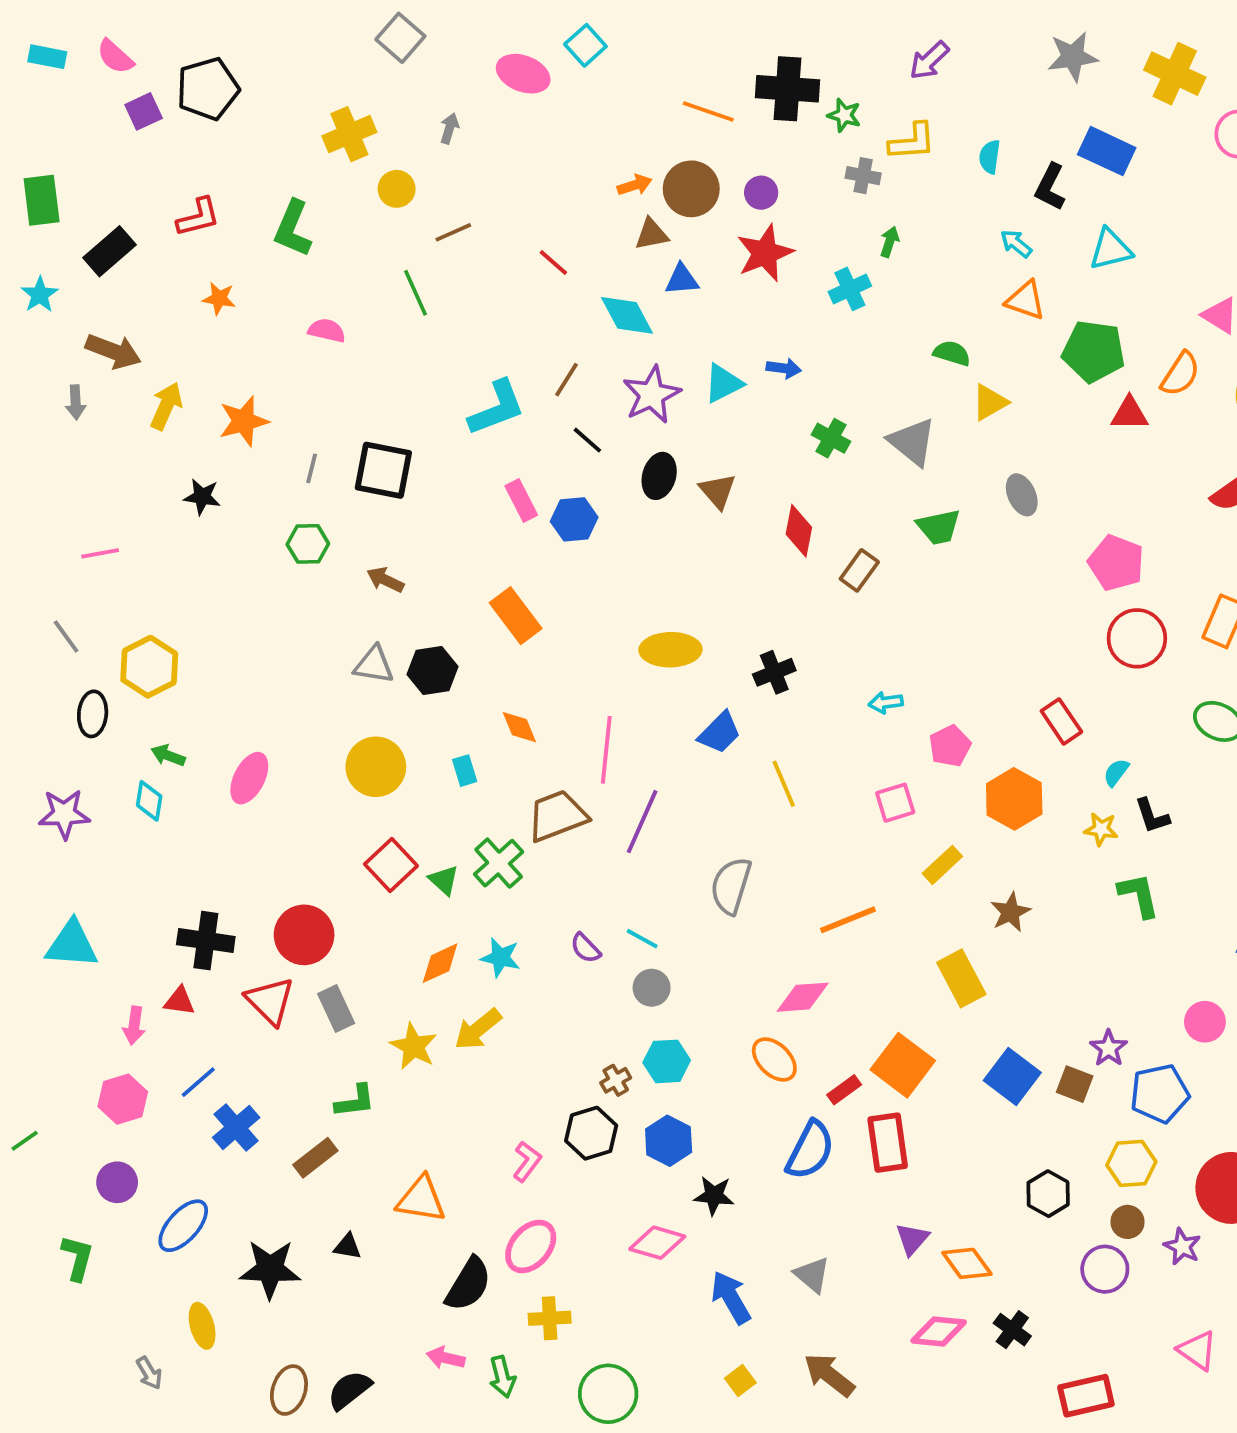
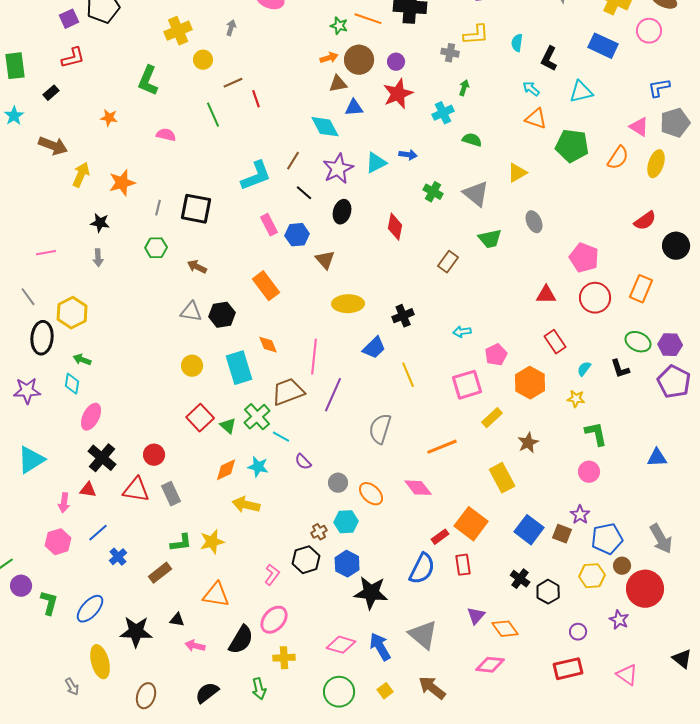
green star: (844, 115) -> (339, 26), moved
blue rectangle: (1107, 151) -> (603, 46), moved
red L-shape: (198, 217) -> (73, 58), moved
black rectangle: (110, 251) -> (51, 93), size x0.6
red line: (553, 263) -> (256, 99), moved, turned 30
green semicircle: (952, 353) -> (472, 140), moved
gray arrow: (76, 402) -> (98, 258), moved
red triangle: (1129, 414) -> (546, 295), moved
brown triangle: (718, 491) -> (325, 260), moved
red diamond: (799, 531) -> (395, 227), moved
black ellipse: (93, 714) -> (42, 338), size x1.4
yellow circle: (376, 767) -> (192, 366), size x0.7
cyan rectangle: (465, 771) -> (239, 368), size x2.0
pink ellipse: (249, 778) -> (91, 417), moved
pink square: (895, 803) -> (467, 385), size x1.4
black L-shape: (1152, 816) -> (620, 369), moved
red circle: (304, 935) -> (154, 455), size x0.7
cyan line: (642, 939) -> (281, 437), moved
black cross: (206, 941) -> (102, 458), turned 32
cyan triangle: (72, 944) -> (31, 460), turned -36
pink diamond: (803, 997) -> (418, 488), turned 56
red triangle: (270, 1001) -> (136, 490), turned -36
pink circle: (1205, 1022) -> (589, 472), moved
yellow arrow: (478, 1029) -> (246, 505), turned 52
yellow star: (414, 1046) -> (212, 542), moved, turned 30
orange ellipse: (774, 1060) -> (371, 494), moved
blue cross: (236, 1127) -> (118, 557), size x0.7
red rectangle: (888, 1143) -> (463, 565), size x0.7
purple circle: (117, 1182) -> (21, 586), moved
black star: (714, 1195) -> (371, 593), size x1.6
brown circle: (1127, 1222) -> (622, 566), moved
pink diamond: (657, 1243) -> (341, 645), moved
green L-shape: (77, 1258) -> (49, 603), moved
purple circle: (1105, 1269) -> (578, 632), size x0.7
gray triangle: (812, 1275) -> (423, 635), size x1.5
yellow ellipse: (202, 1326) -> (100, 662), size x1.4
black cross: (1012, 1330) -> (520, 579), moved
pink arrow: (446, 1358) -> (195, 646), moved
black semicircle: (349, 1390) -> (207, 693), moved
green circle: (608, 1394) -> (339, 692), moved
red rectangle: (1086, 1396) -> (568, 669), moved

